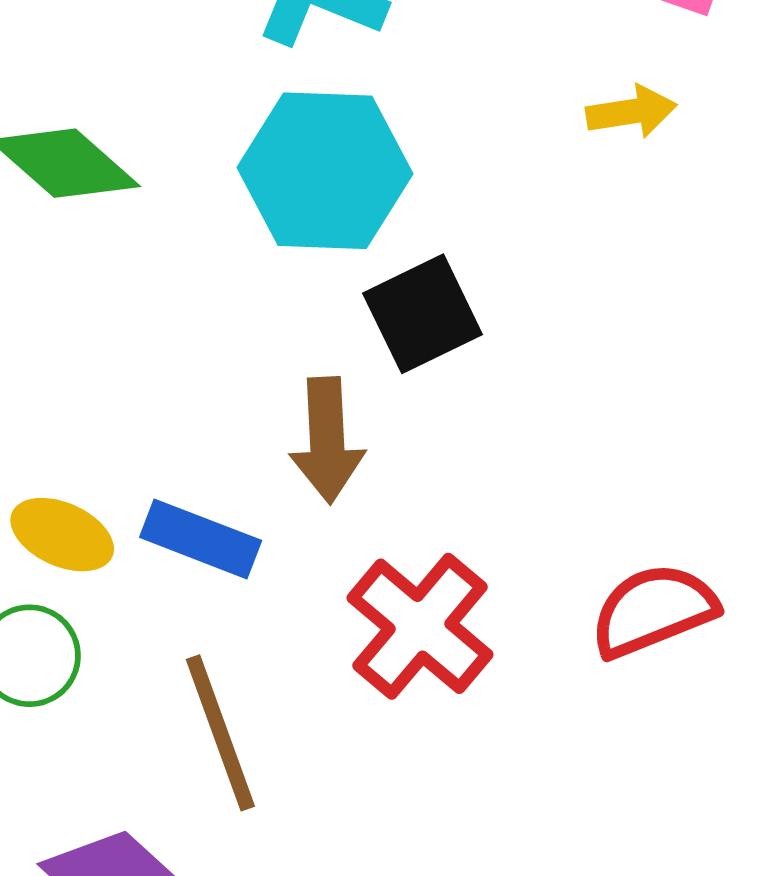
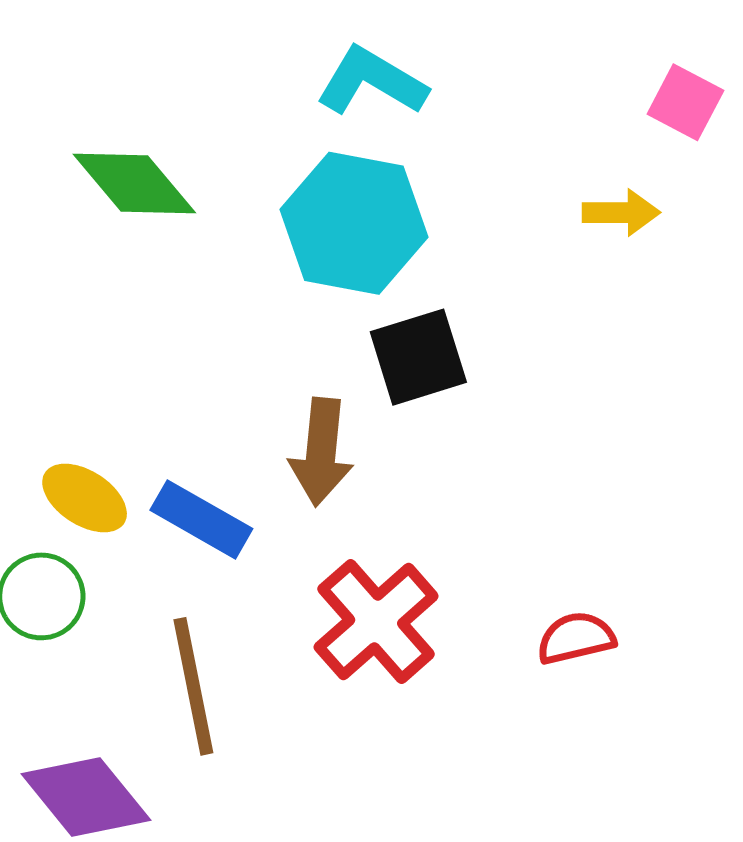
red semicircle: (653, 610) -> (576, 638), size x0.7

